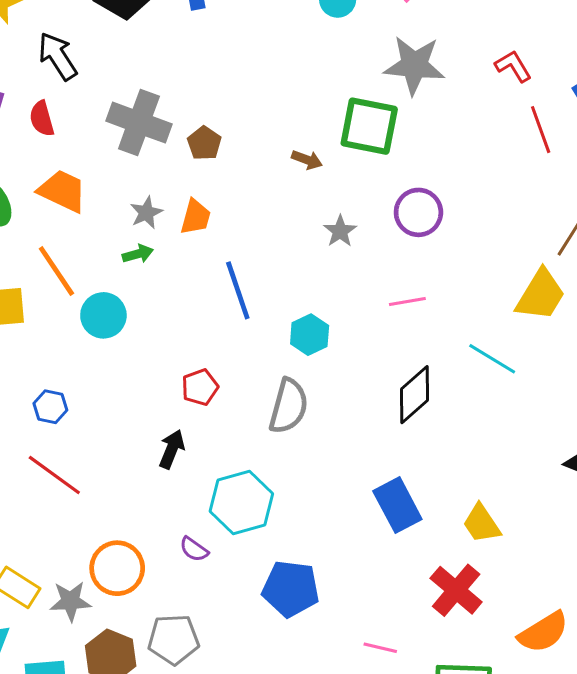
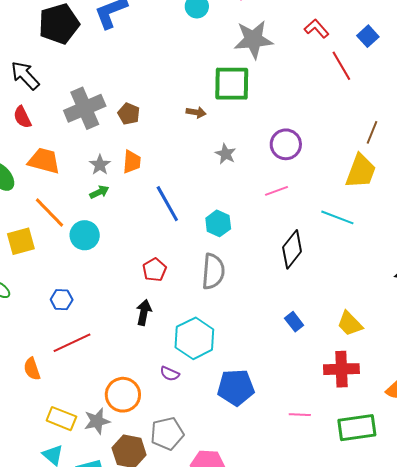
gray cross: (139, 123) -> (85, 108), turned -33
purple circle: (418, 212) -> (286, 144), moved
red line: (54, 475) -> (72, 343), turned -51
blue rectangle: (397, 505) -> (294, 322), size x0.6
red cross: (456, 590) -> (341, 369), turned -32

